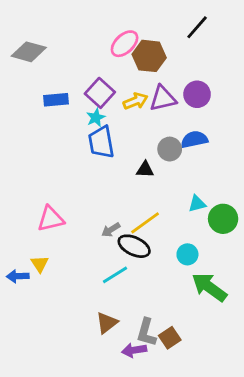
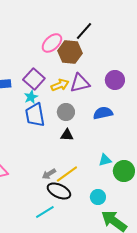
black line: (197, 27) -> (84, 31), moved
purple circle: (197, 94) -> (115, 80), moved
gray circle: (170, 149) -> (66, 112), moved
gray arrow: (111, 230) -> (49, 174), moved

